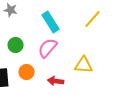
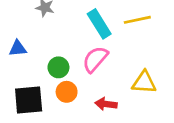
yellow line: (92, 19) -> (137, 20), moved, turned 36
green circle: (16, 45) -> (58, 67), moved

